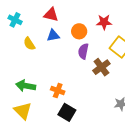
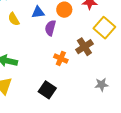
purple semicircle: (83, 51) -> (50, 28), moved
orange cross: (58, 91) -> (61, 58), moved

